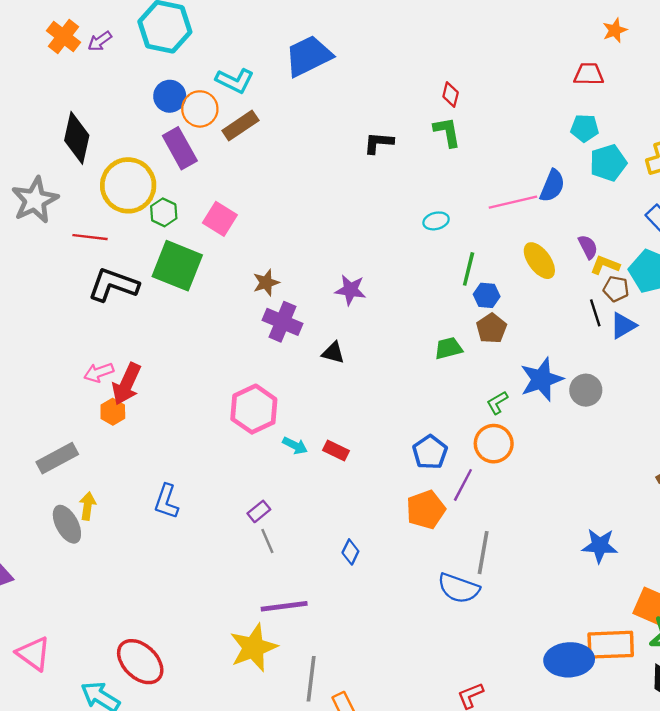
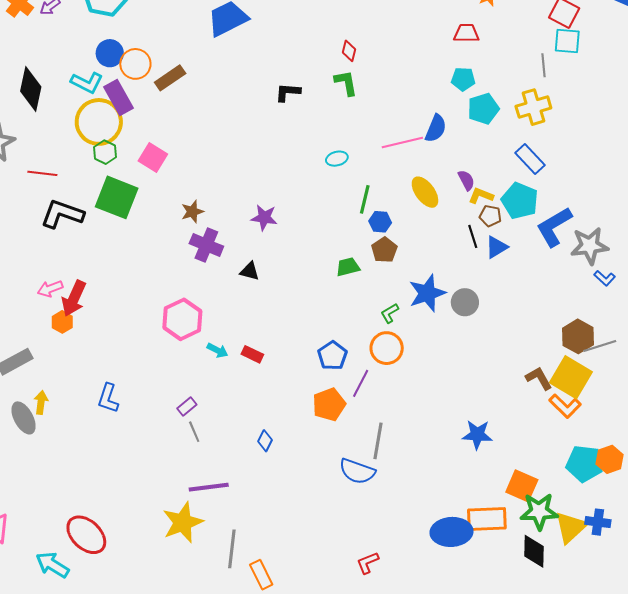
cyan L-shape: (235, 81) -> (87, 83), moved
yellow circle: (128, 185) -> (99, 122), moved

